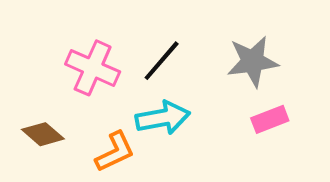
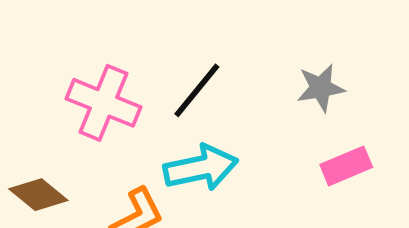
gray star: (253, 61) -> (321, 88), size x0.7

